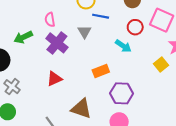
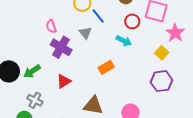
blue line: (101, 16) -> (98, 16), turned 49
green arrow: (23, 37) -> (32, 71), moved
gray cross: (12, 87) -> (35, 100), moved
purple hexagon: (122, 93) -> (162, 81), moved

